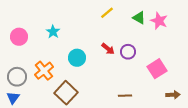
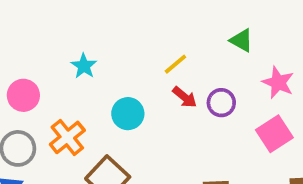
yellow line: (107, 13) -> (175, 64), moved
pink star: (159, 21) -> (278, 82), moved
pink circle: (19, 37) -> (23, 95), moved

